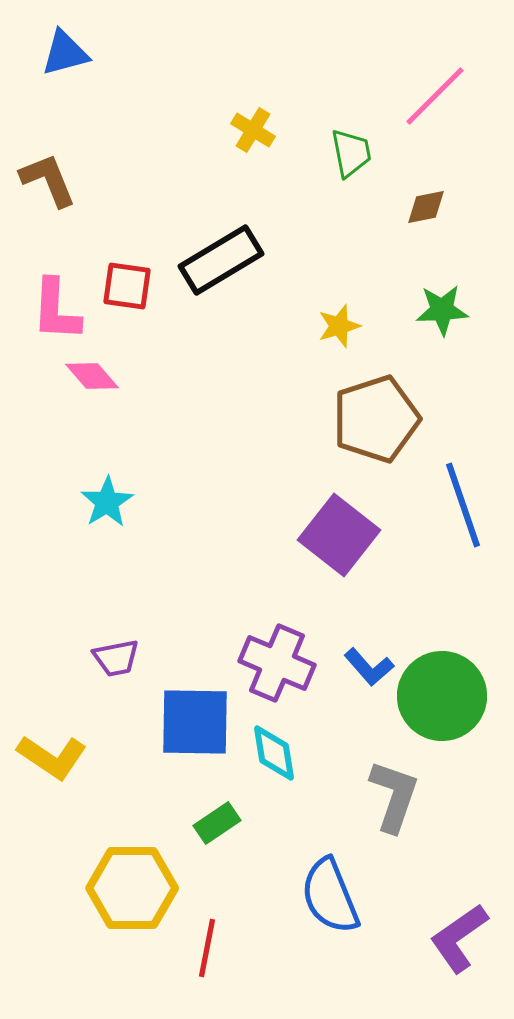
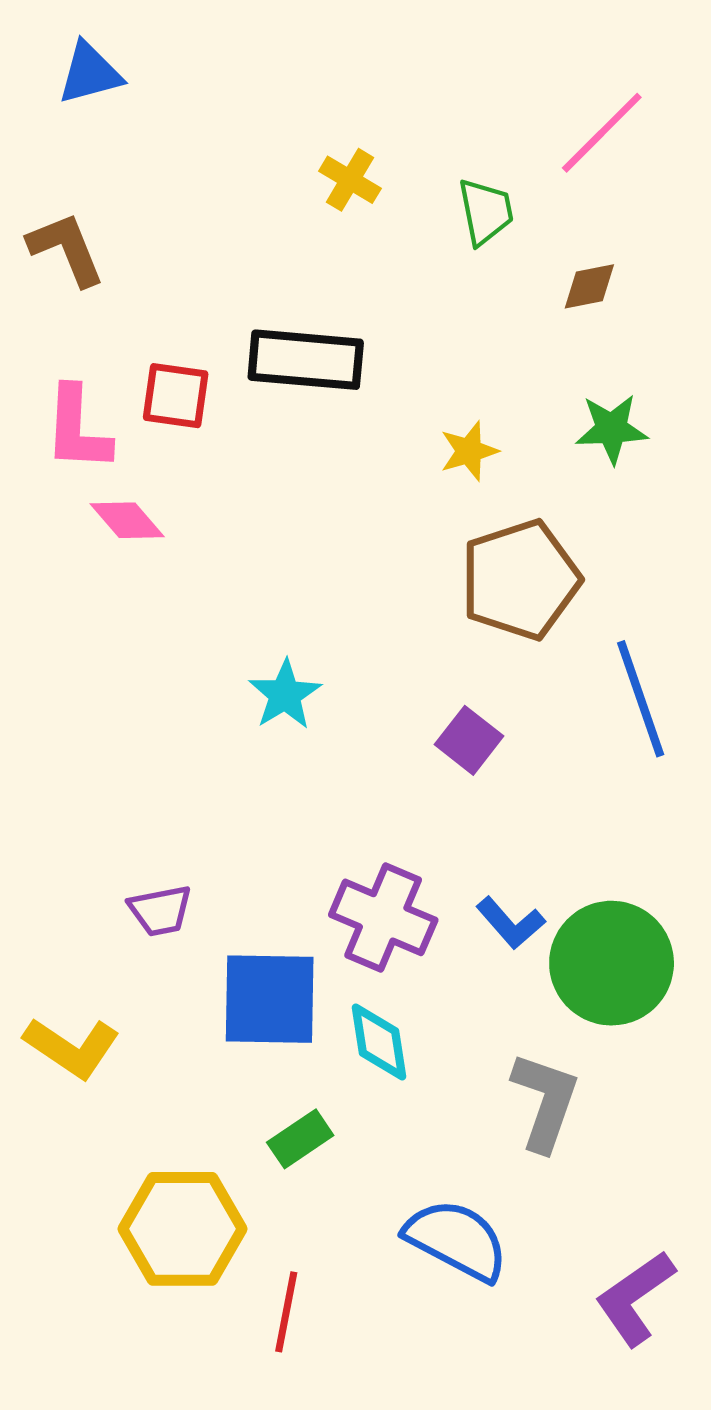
black rectangle: (221, 260) -> (306, 360), turned 36
cyan star: (107, 502) -> (285, 695), moved
purple square: (339, 535) -> (469, 740), size x0.6
blue semicircle: (330, 896) -> (457, 1240), turned 140

